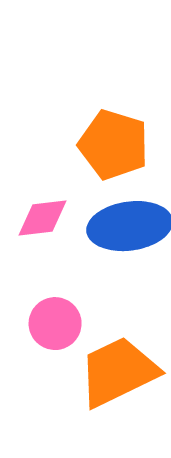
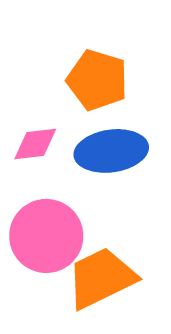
pink circle: (55, 324) -> (46, 236), size x1.6

